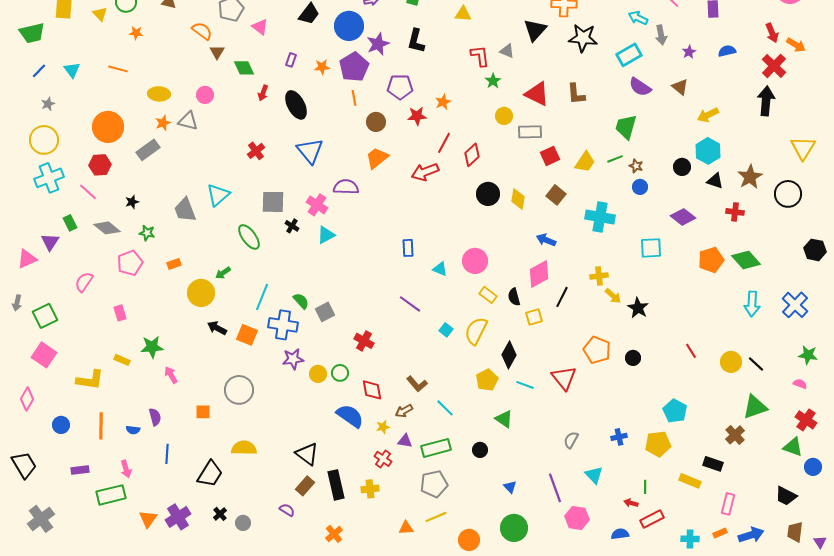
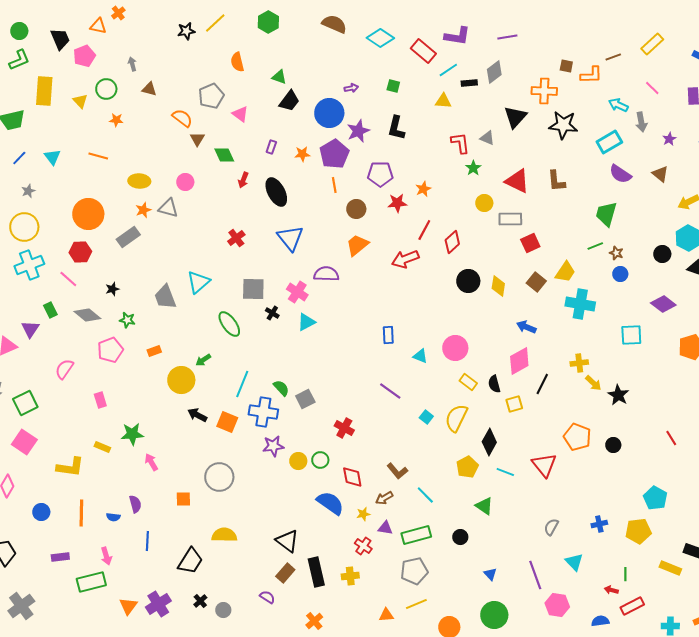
yellow trapezoid: (585, 162) -> (565, 272), moved

